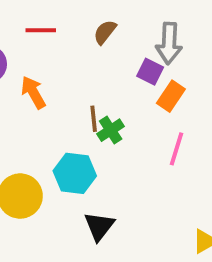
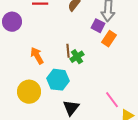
orange arrow: (33, 92) -> (37, 56), moved
pink line: (177, 149) -> (112, 100), moved, turned -54

